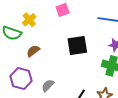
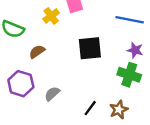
yellow cross: (29, 20) -> (51, 16), moved

